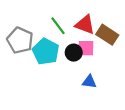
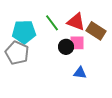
gray pentagon: (20, 40) -> (17, 53), moved
cyan pentagon: (46, 51) -> (24, 32), moved, turned -30

